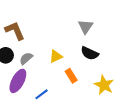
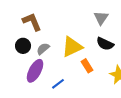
yellow triangle: (56, 56) -> (72, 47), size x1.6

